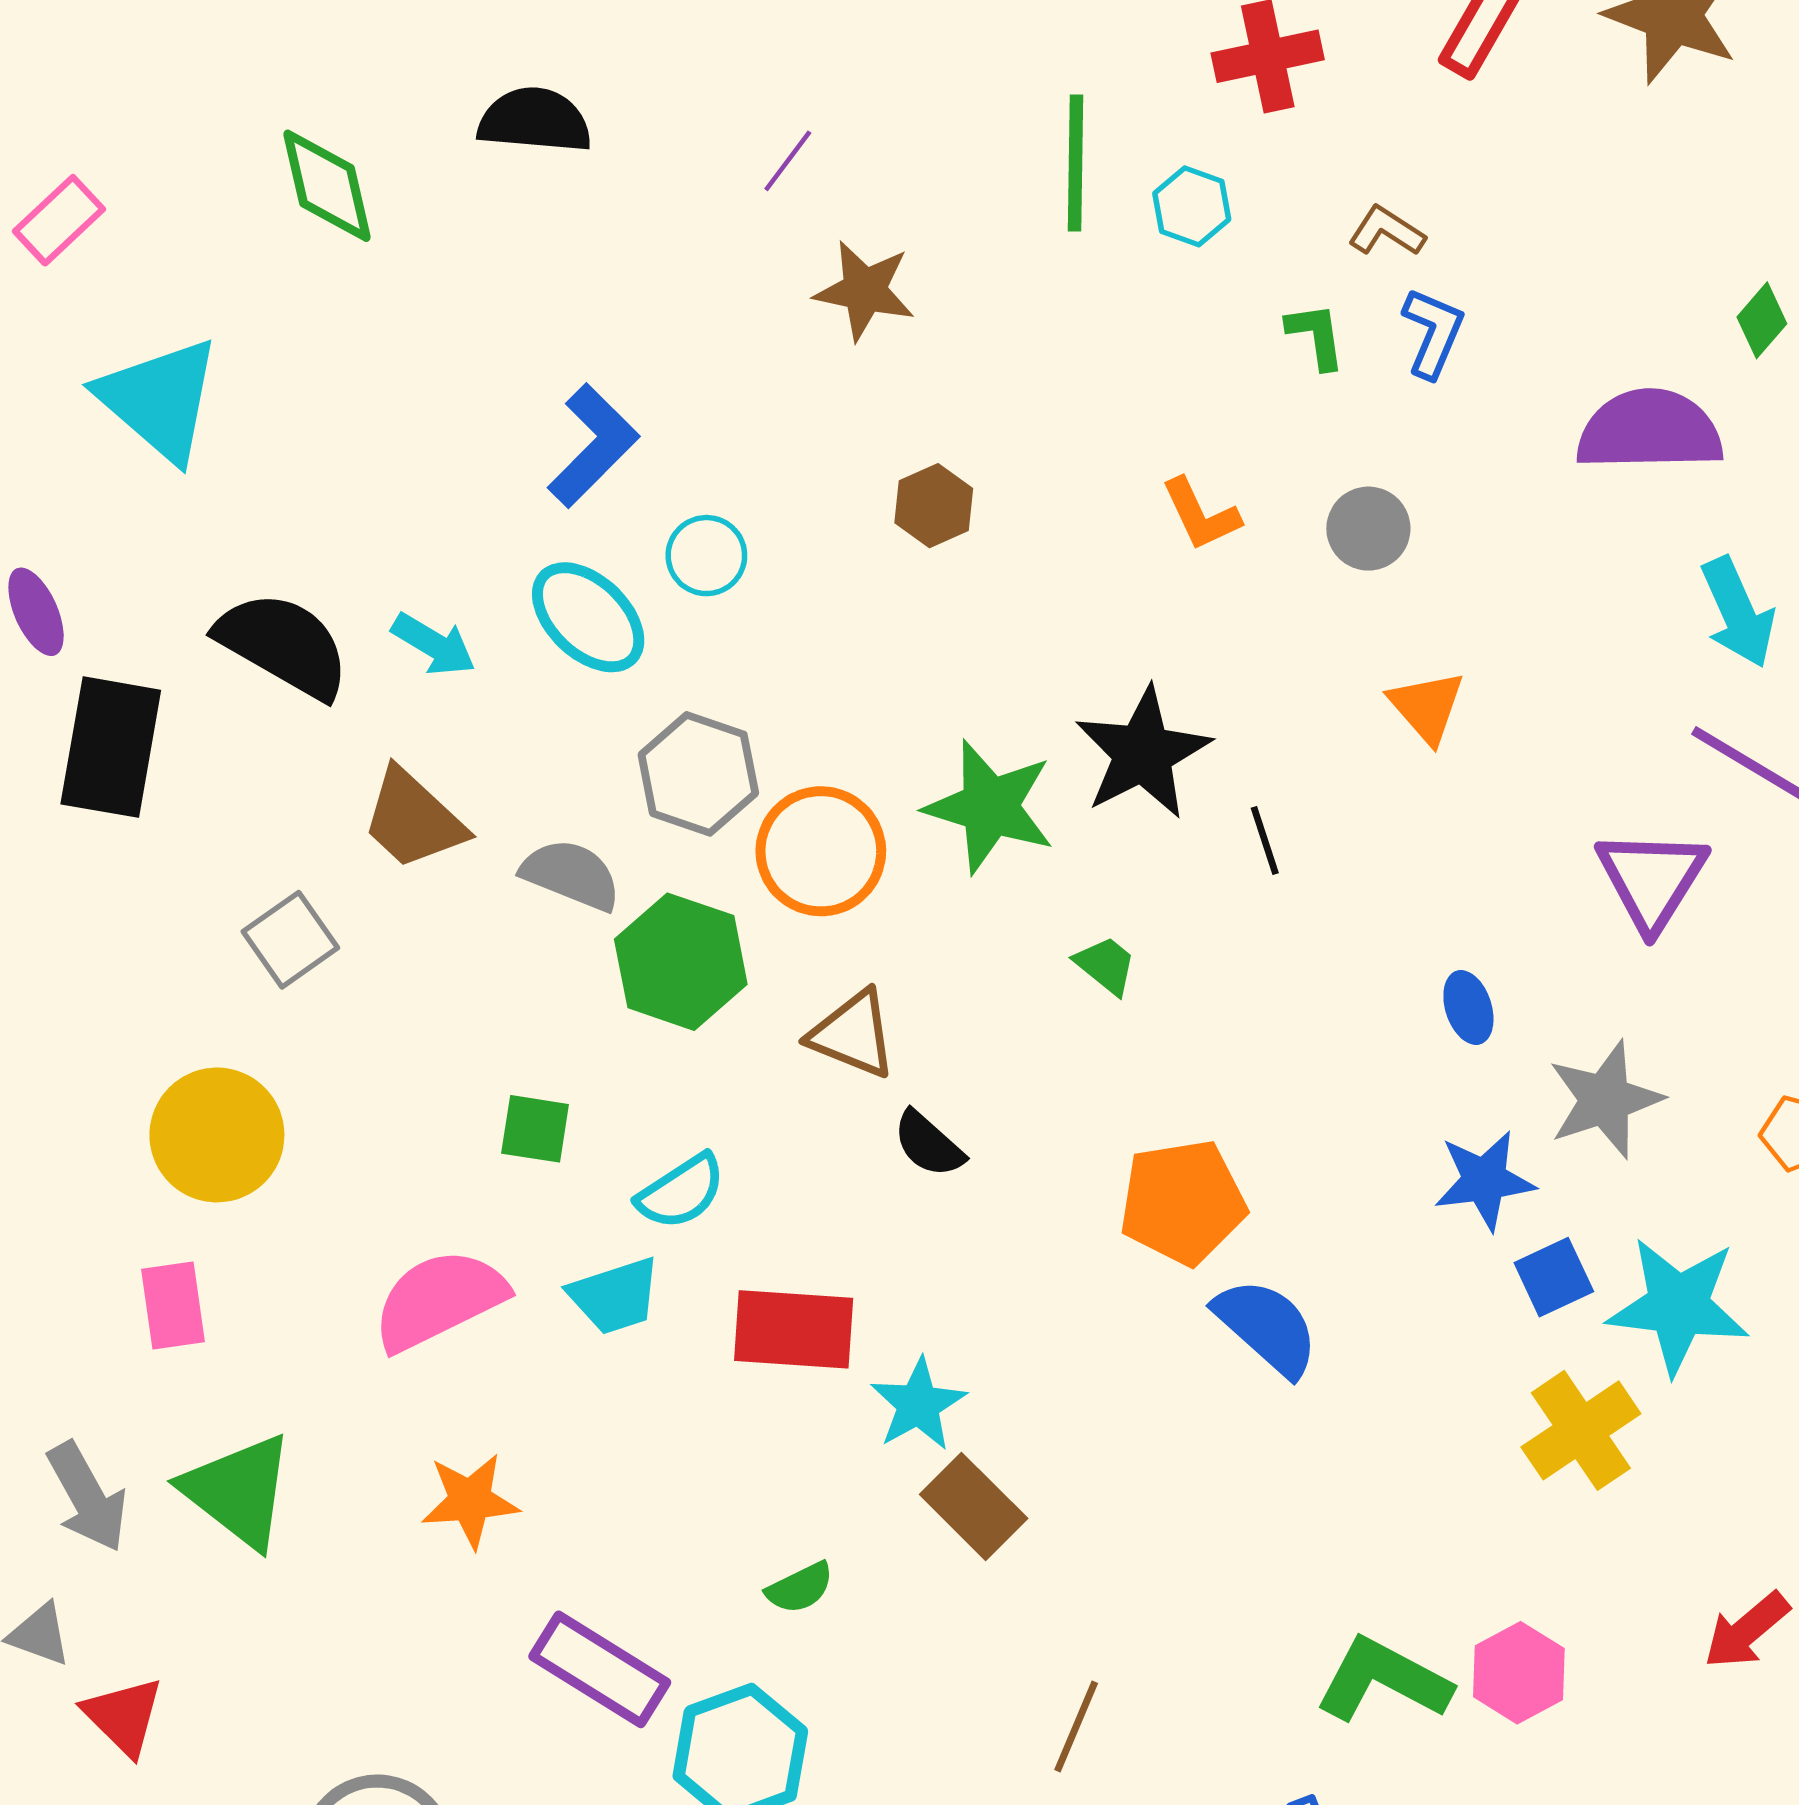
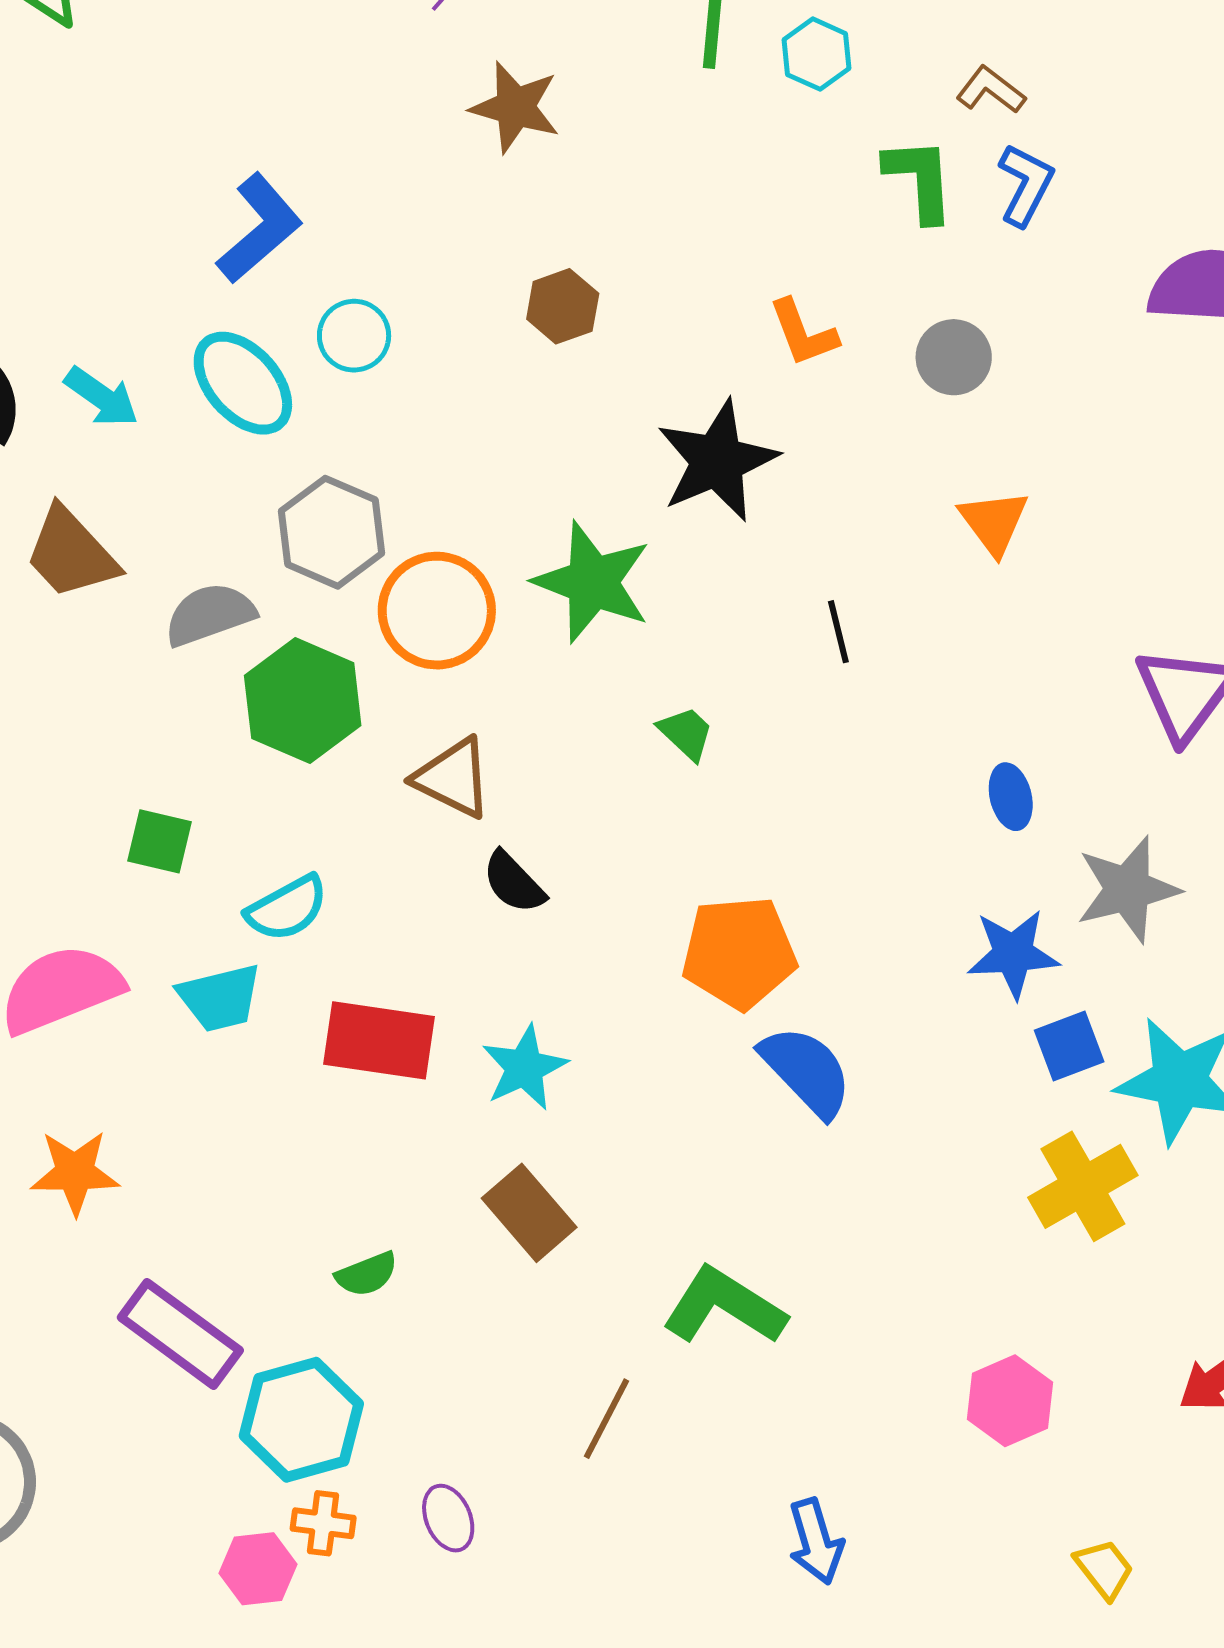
green L-shape: (1316, 336) -> (920, 179), size x1.4
black star: (1143, 753) -> (717, 461), moved
gray semicircle: (571, 875) -> (210, 614), turned -46
cyan star: (918, 1404) -> (524, 1068), moved
green L-shape: (1383, 1680) -> (724, 1306), moved

